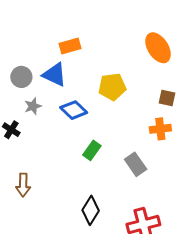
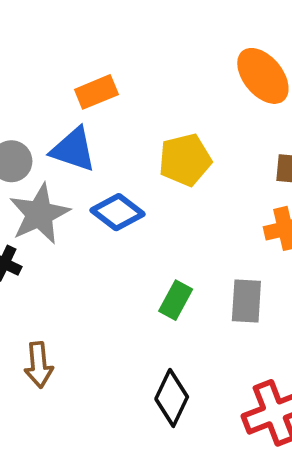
gray star: (33, 106) -> (39, 214), size x1.8
green rectangle: (92, 150) -> (176, 300), moved
gray rectangle: (136, 164) -> (246, 301), turned 45

